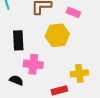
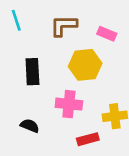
pink cross: (33, 64) -> (69, 104), moved

